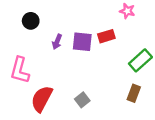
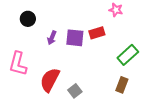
red semicircle: (42, 99) -> (50, 80), moved

